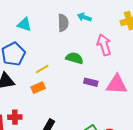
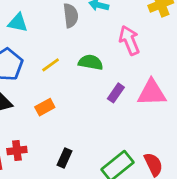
yellow line: (42, 69) -> (51, 65), moved
purple rectangle: (91, 82) -> (116, 93), turned -64

